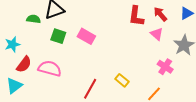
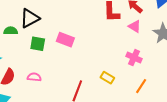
pink cross: (165, 67) -> (134, 58), moved
pink semicircle: (50, 68) -> (34, 77), size x0.6

